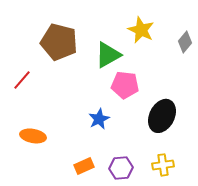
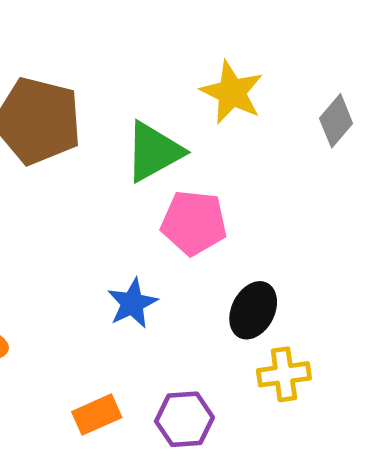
black ellipse: (162, 116) -> (253, 310), moved, size x0.7
yellow cross: (163, 165) -> (284, 374), moved

